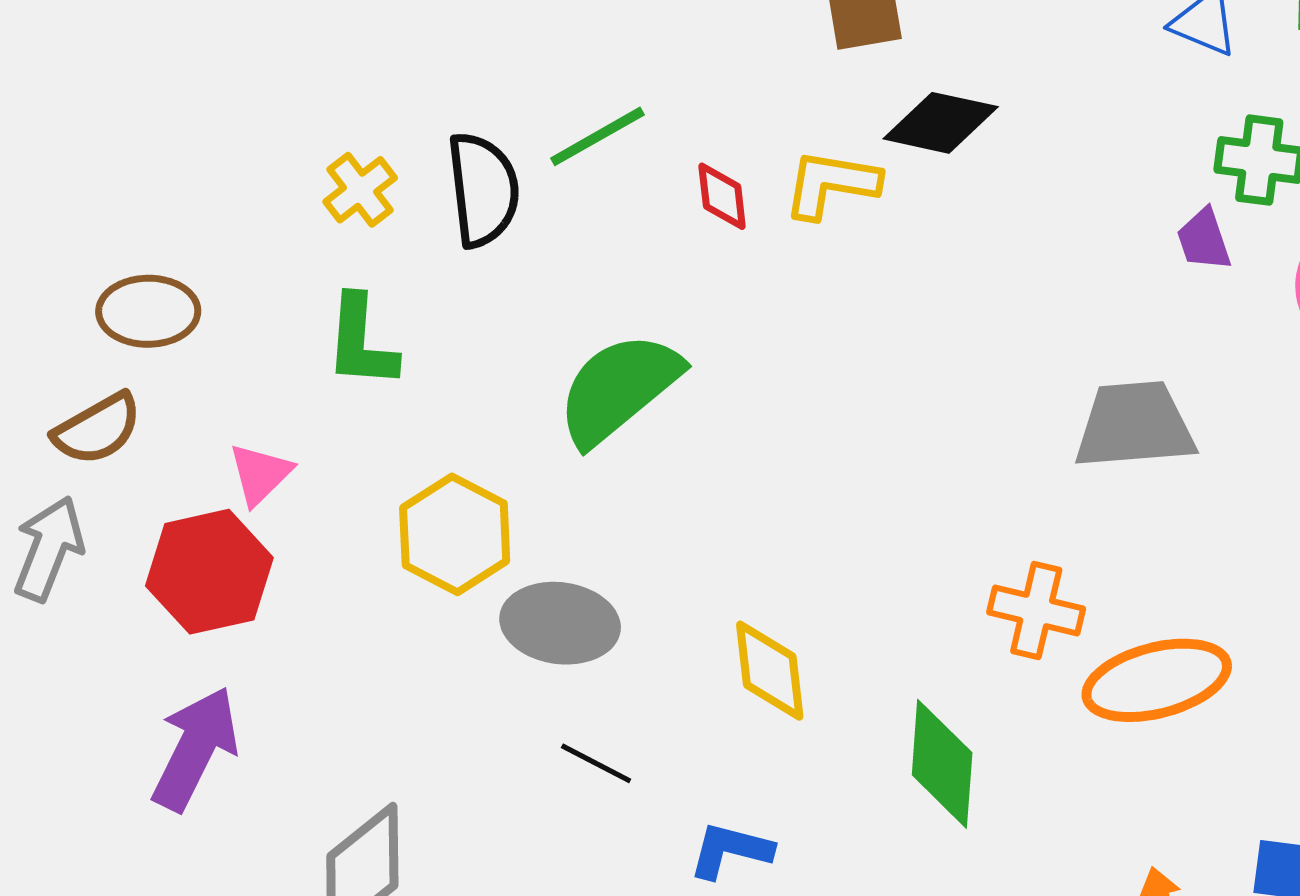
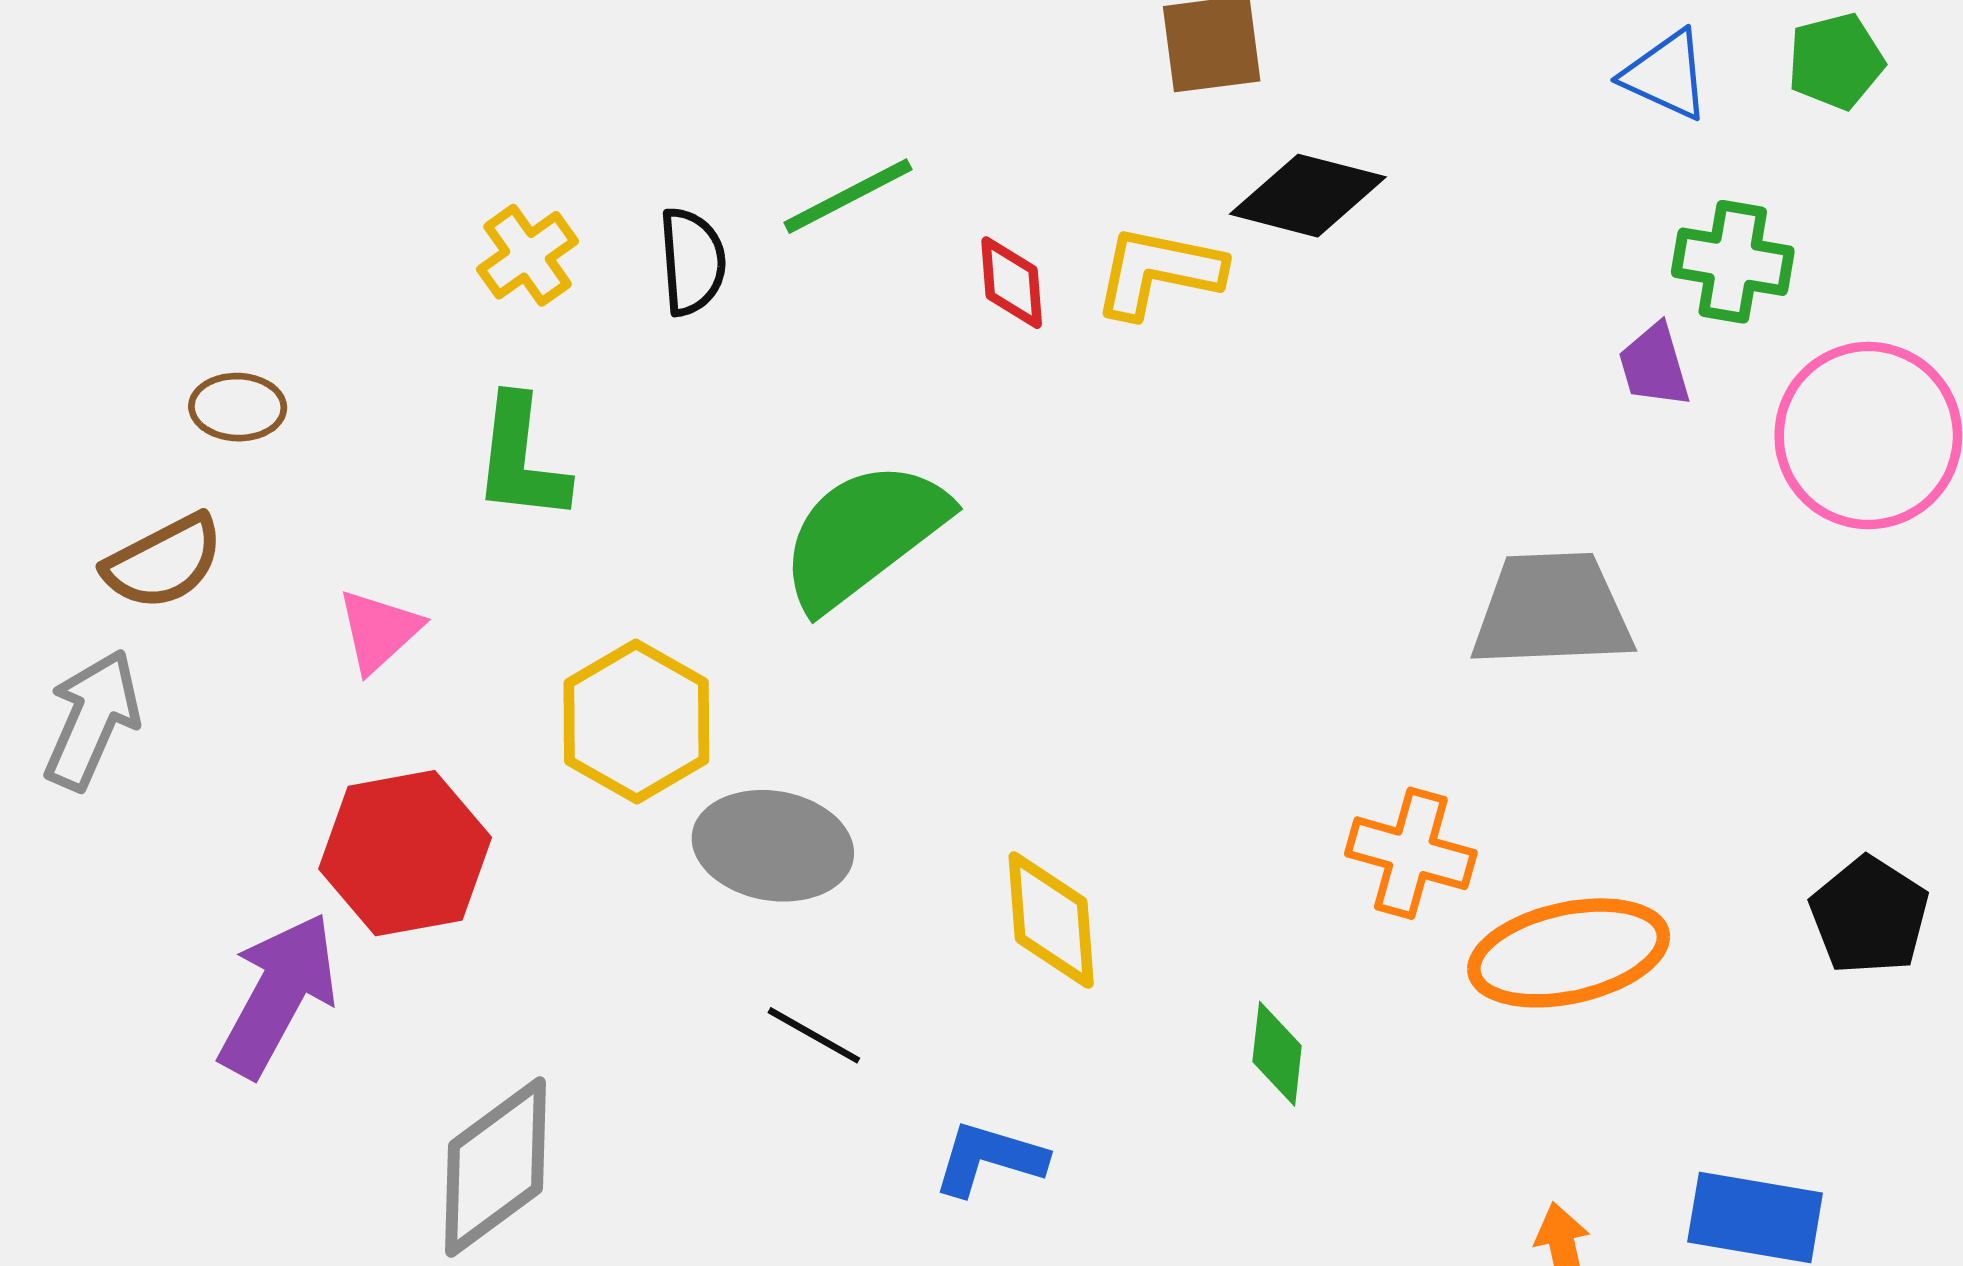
black semicircle: (483, 190) -> (692, 261), size x0.7
brown ellipse: (148, 311) -> (238, 407), size x0.7
red hexagon: (209, 572) -> (405, 853), moved
green diamond: (942, 764) -> (1277, 1054), size x0.6

